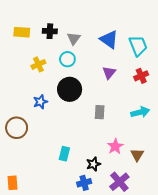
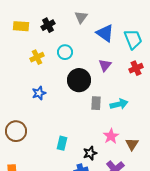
black cross: (50, 31) -> (48, 25), turned -32
gray triangle: (74, 38) -> (81, 17), moved
black circle: (70, 89) -> (79, 80), moved
cyan arrow: (140, 112) -> (119, 104), moved
brown circle: (17, 128) -> (16, 131), moved

